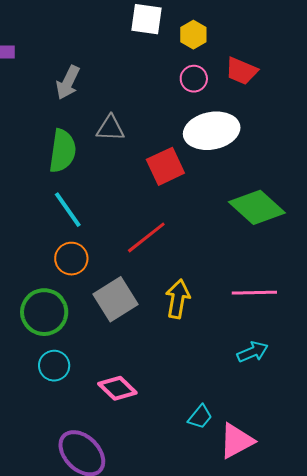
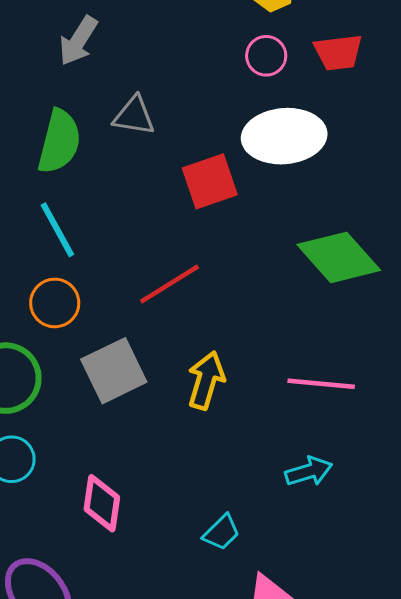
red trapezoid: (241, 71) -> (338, 52), turned -36
pink diamond: (117, 388) -> (102, 503), turned 48
cyan trapezoid: (200, 417) -> (222, 532), moved

